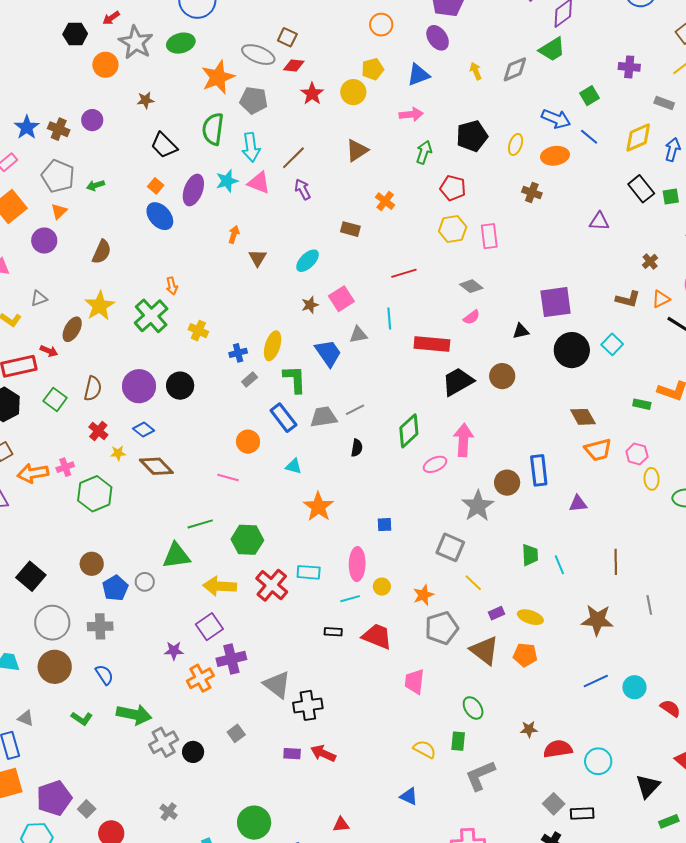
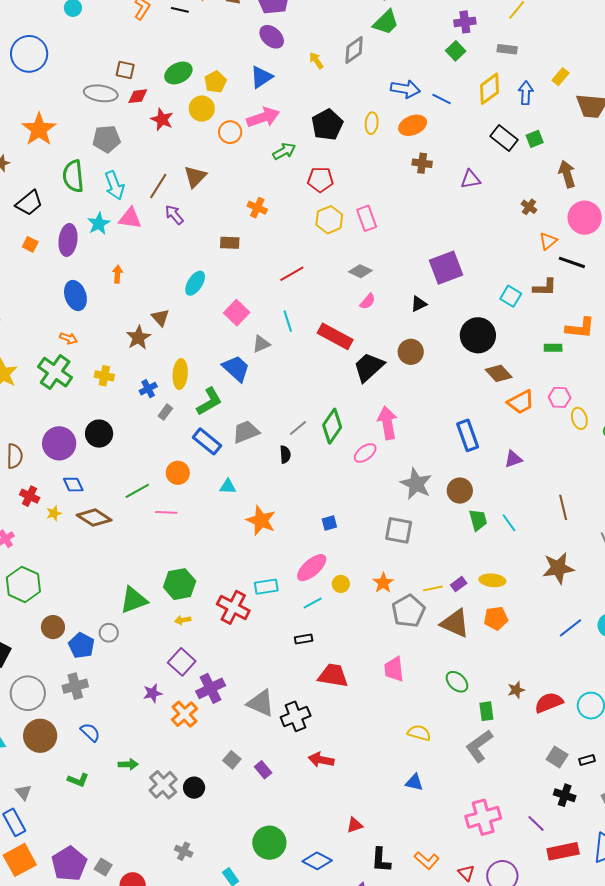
orange circle: (381, 25) -> (230, 132), moved
green ellipse: (181, 43) -> (178, 73), moved
orange star: (218, 77) -> (39, 129), moved
green square: (589, 96) -> (456, 51), moved
pink arrow: (411, 114) -> (263, 117), size x1.4
black trapezoid: (164, 145) -> (29, 203), turned -72
brown triangle: (357, 150) -> (195, 177), moved
green arrow: (424, 152) -> (284, 151), turned 55
brown cross: (532, 192) -> (422, 163), moved
blue ellipse: (160, 216) -> (75, 296), moved, turned 36
brown triangle: (258, 258) -> (160, 318), moved
orange arrow: (172, 286) -> (69, 338), turned -42
brown L-shape: (628, 299) -> (545, 287), moved
brown star: (310, 305) -> (138, 338), moved, size x1.4
red rectangle: (432, 344) -> (335, 336), turned 36
black circle: (572, 350) -> (478, 335), moved
green L-shape: (295, 379) -> (209, 401), turned 76
gray line: (355, 410) -> (298, 428), moved
blue diamond: (144, 430) -> (73, 485), turned 40
brown circle: (507, 483) -> (460, 491), moved
green hexagon: (95, 494) -> (23, 584), moved
green line: (200, 524) -> (137, 491), moved
green hexagon: (247, 540) -> (180, 584), moved
pink ellipse: (357, 564) -> (312, 568), turned 60
yellow line: (473, 583) -> (433, 588), moved, turned -42
yellow arrow: (220, 586) -> (183, 620), size x0.5
red trapezoid: (377, 636) -> (333, 676), moved
green arrow: (134, 714) -> (128, 764), size x0.6
gray triangle: (26, 718) -> (23, 792), turned 42
green rectangle: (458, 741) -> (486, 711), moved
purple rectangle: (292, 754) -> (263, 770), moved, turned 60
black rectangle: (582, 813) -> (587, 760), size x0.7

